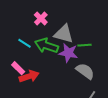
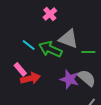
pink cross: (41, 19) -> (50, 14), moved
purple star: (68, 53) -> (69, 79), moved

